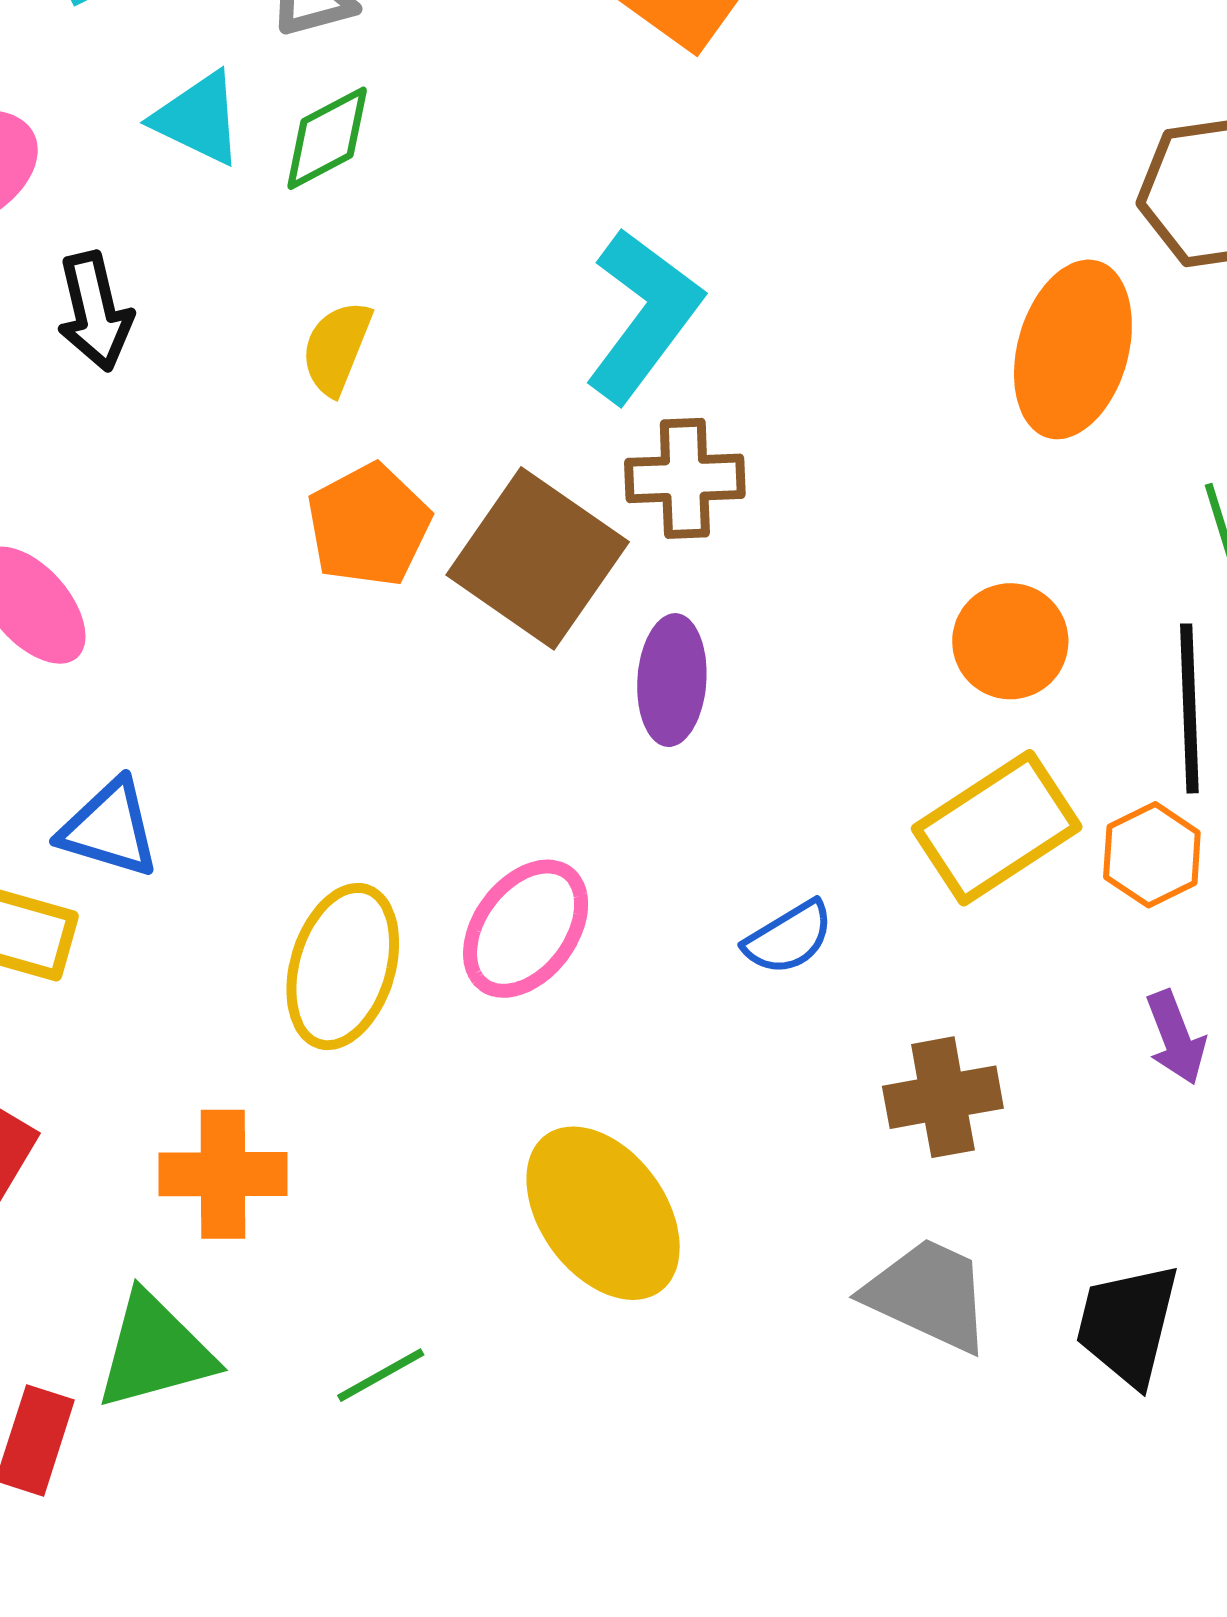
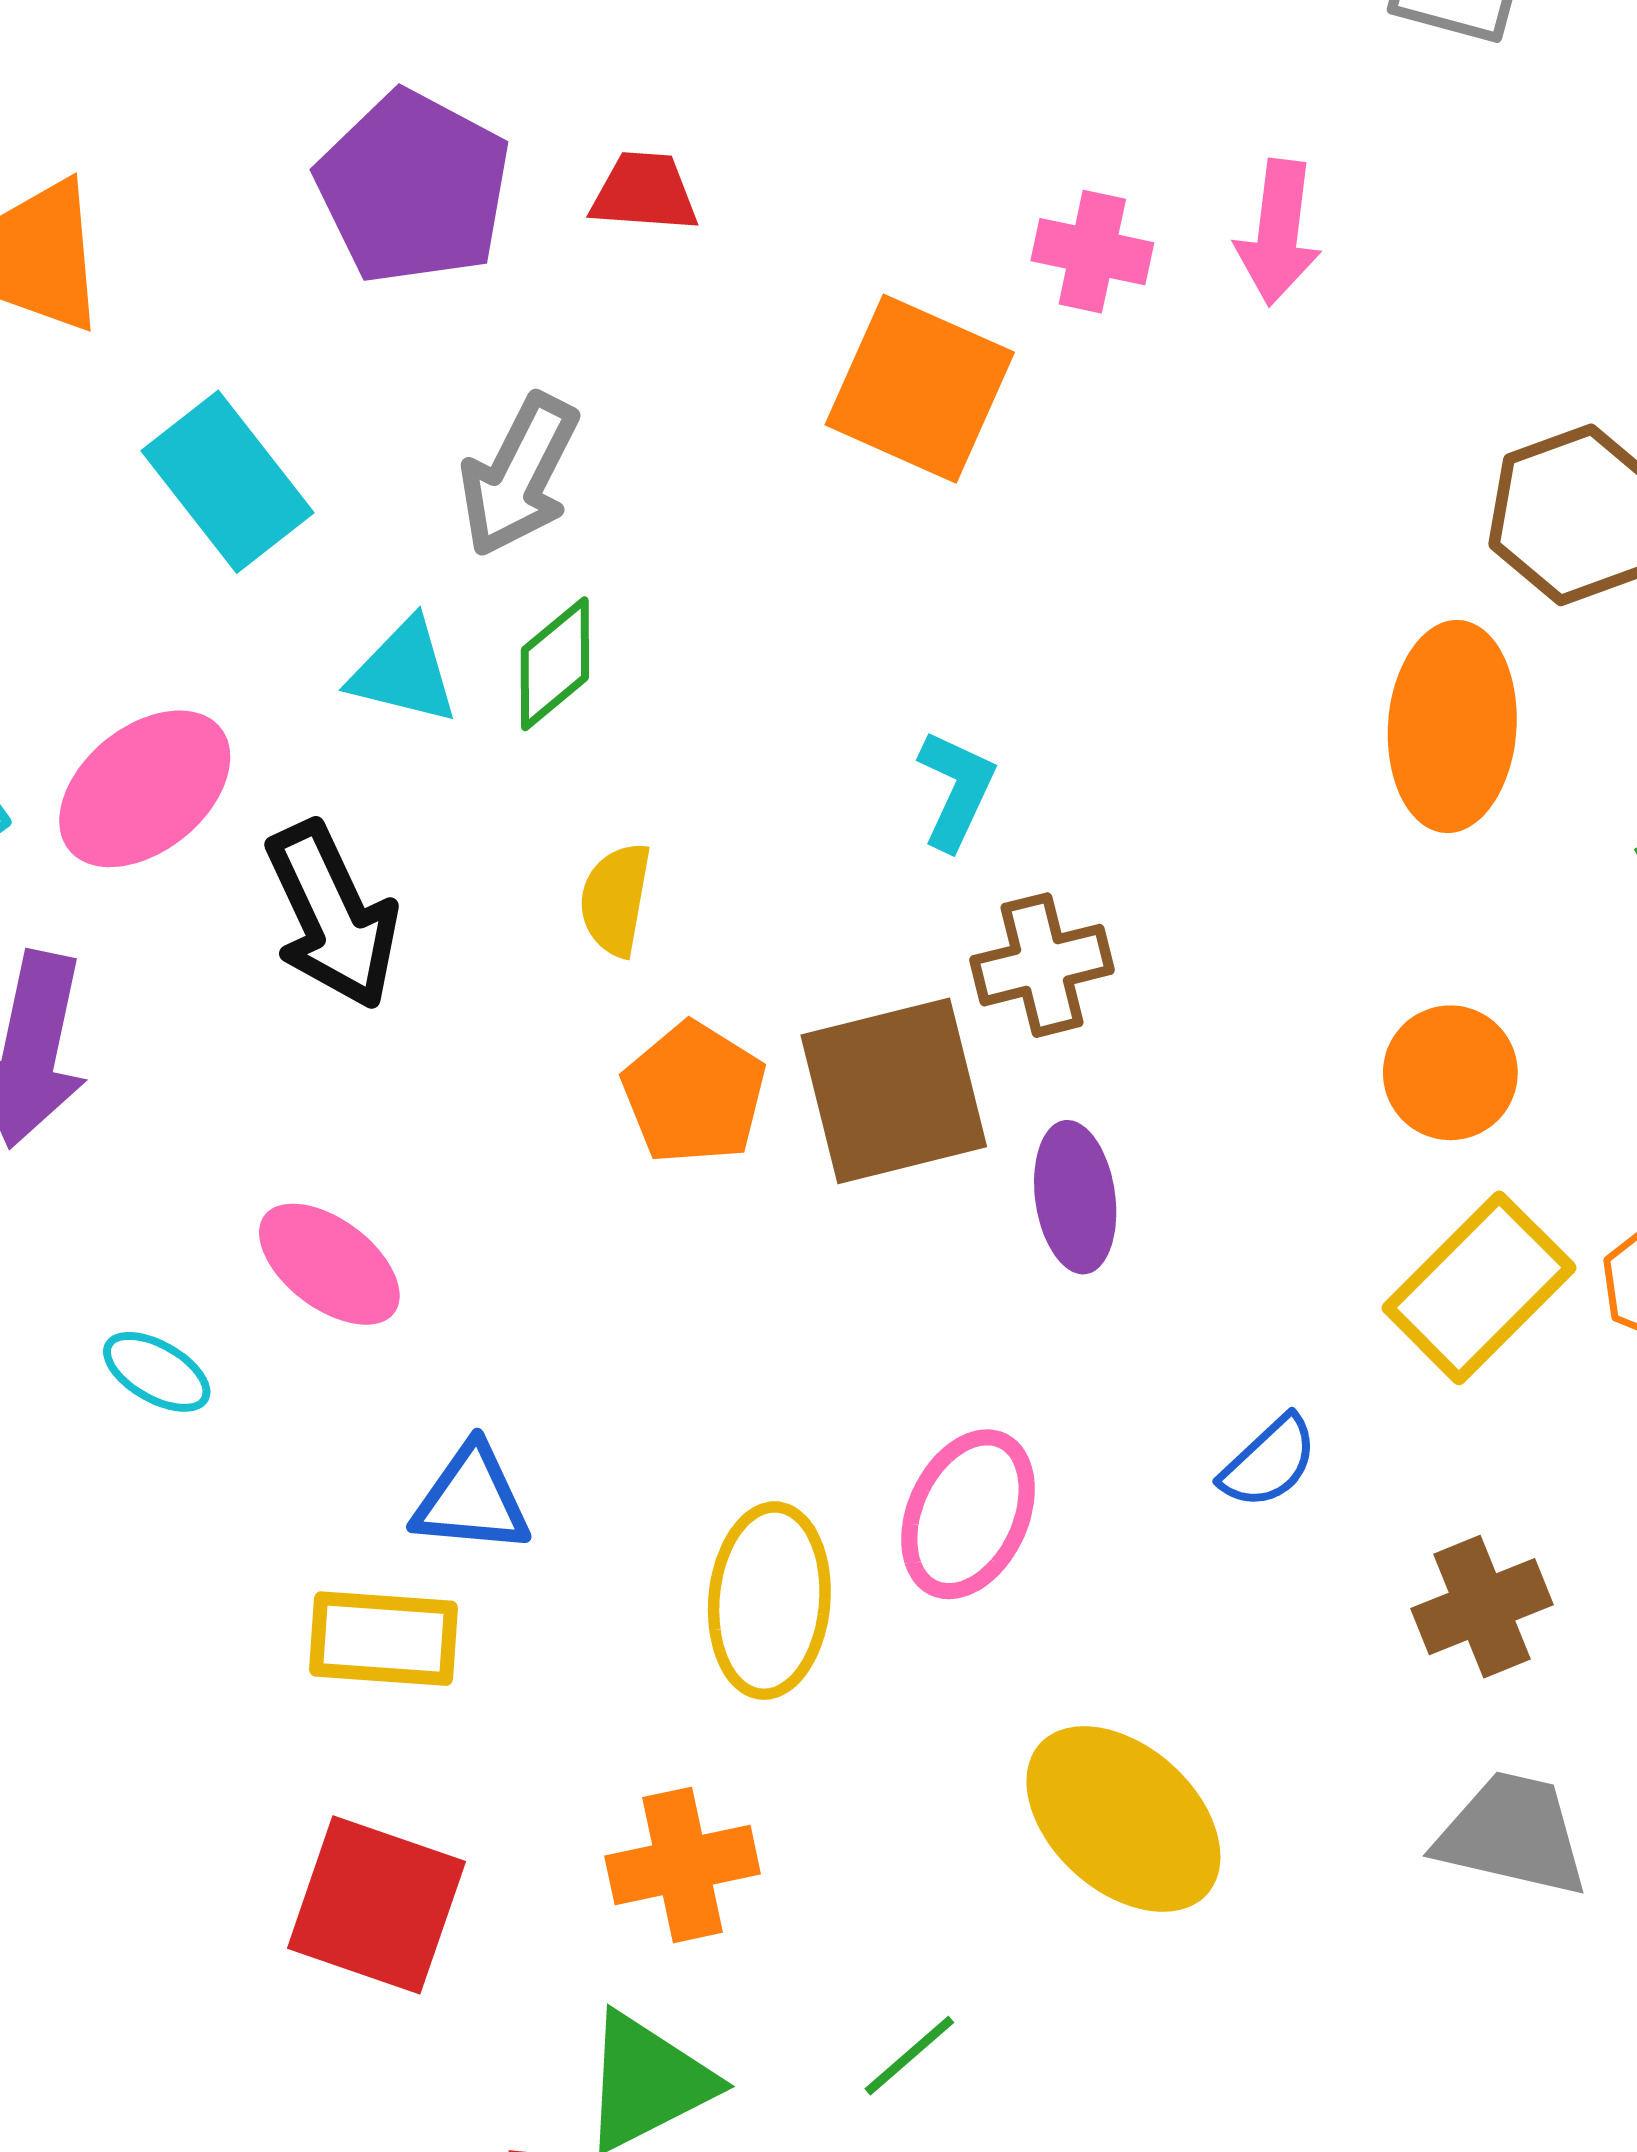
black arrow: (95, 311) -> (332, 915), size x1.4
cyan L-shape: (643, 315) -> (956, 790), size x0.6
brown square: (538, 558) -> (894, 1091), turned -37

